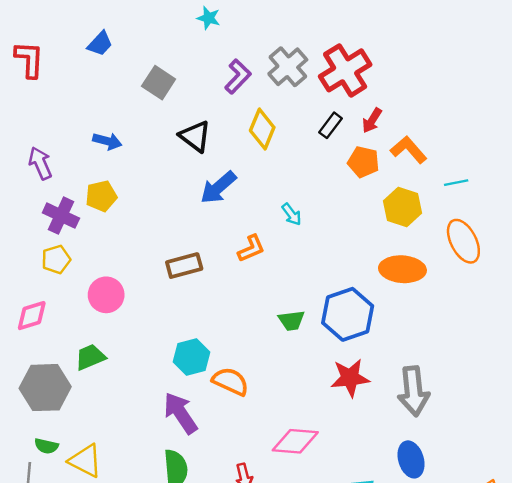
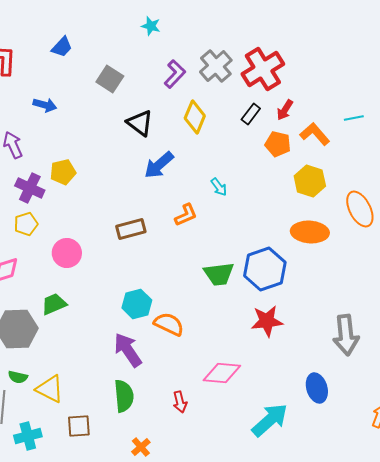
blue arrow: (107, 141) -> (45, 105), moved
cyan line: (456, 183) -> (354, 118), moved
green trapezoid: (291, 320) -> (219, 274), size x1.4
gray arrow: (413, 391) -> (346, 335), moved

